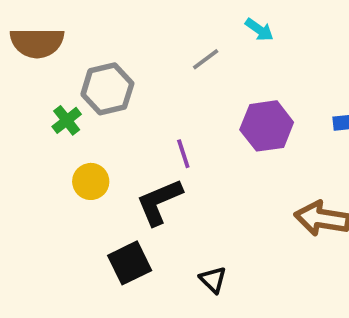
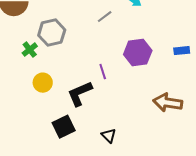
purple line: (183, 154) -> (103, 72), moved

